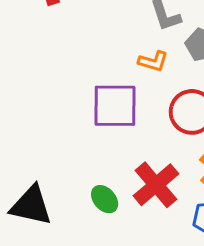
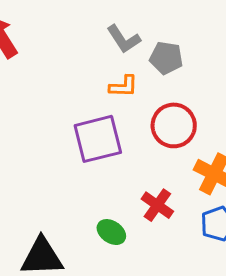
red cross: (156, 185) -> (157, 205), size x0.7

